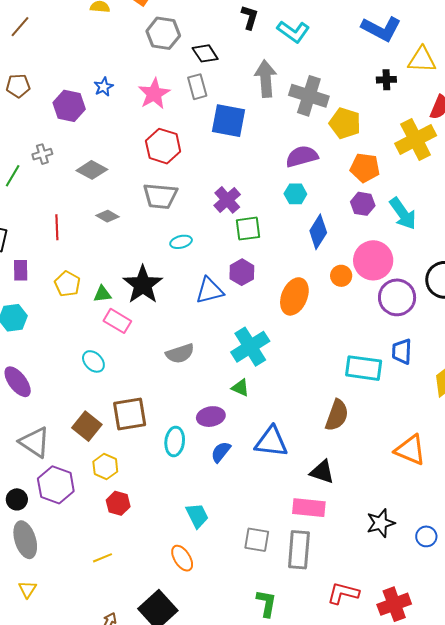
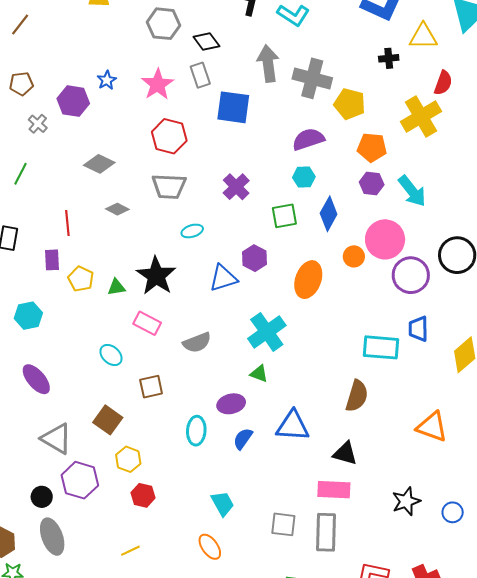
gray cross: (42, 154) -> (38, 124), moved, turned -30
green square: (248, 229) -> (284, 216), moved
purple rectangle: (21, 270) -> (52, 260), moved
pink rectangle: (117, 321) -> (147, 323), moved
brown square: (130, 414) -> (151, 387), moved, size x0.7

